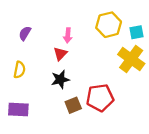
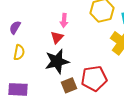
purple semicircle: (25, 33) -> (15, 27), moved
black star: (60, 79) -> (57, 61), size x1.4

